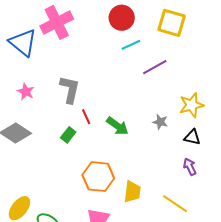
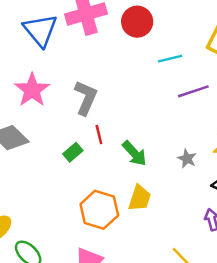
red circle: (122, 18) -> (137, 22), moved
pink star: (26, 92) -> (32, 90), size x1.6
yellow trapezoid: (132, 192) -> (140, 198), moved

